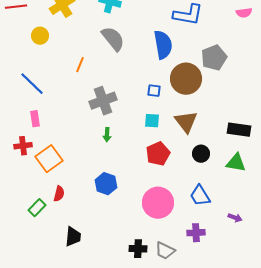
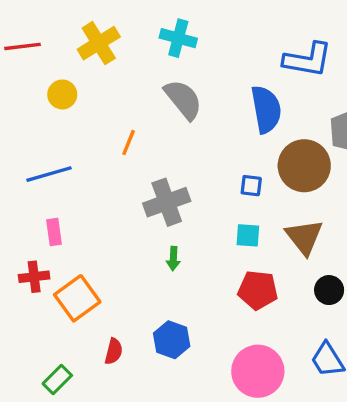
blue line: (32, 84) -> (49, 174), turned -60
red pentagon: (158, 154) -> (258, 290), turned 30
red semicircle: (59, 194) -> (114, 351), moved

